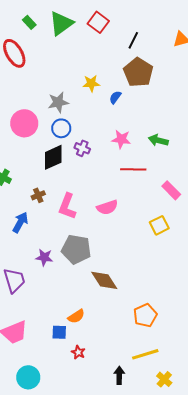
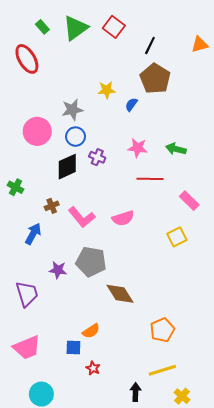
pink L-shape: (67, 206) -> (82, 217), turned -60

